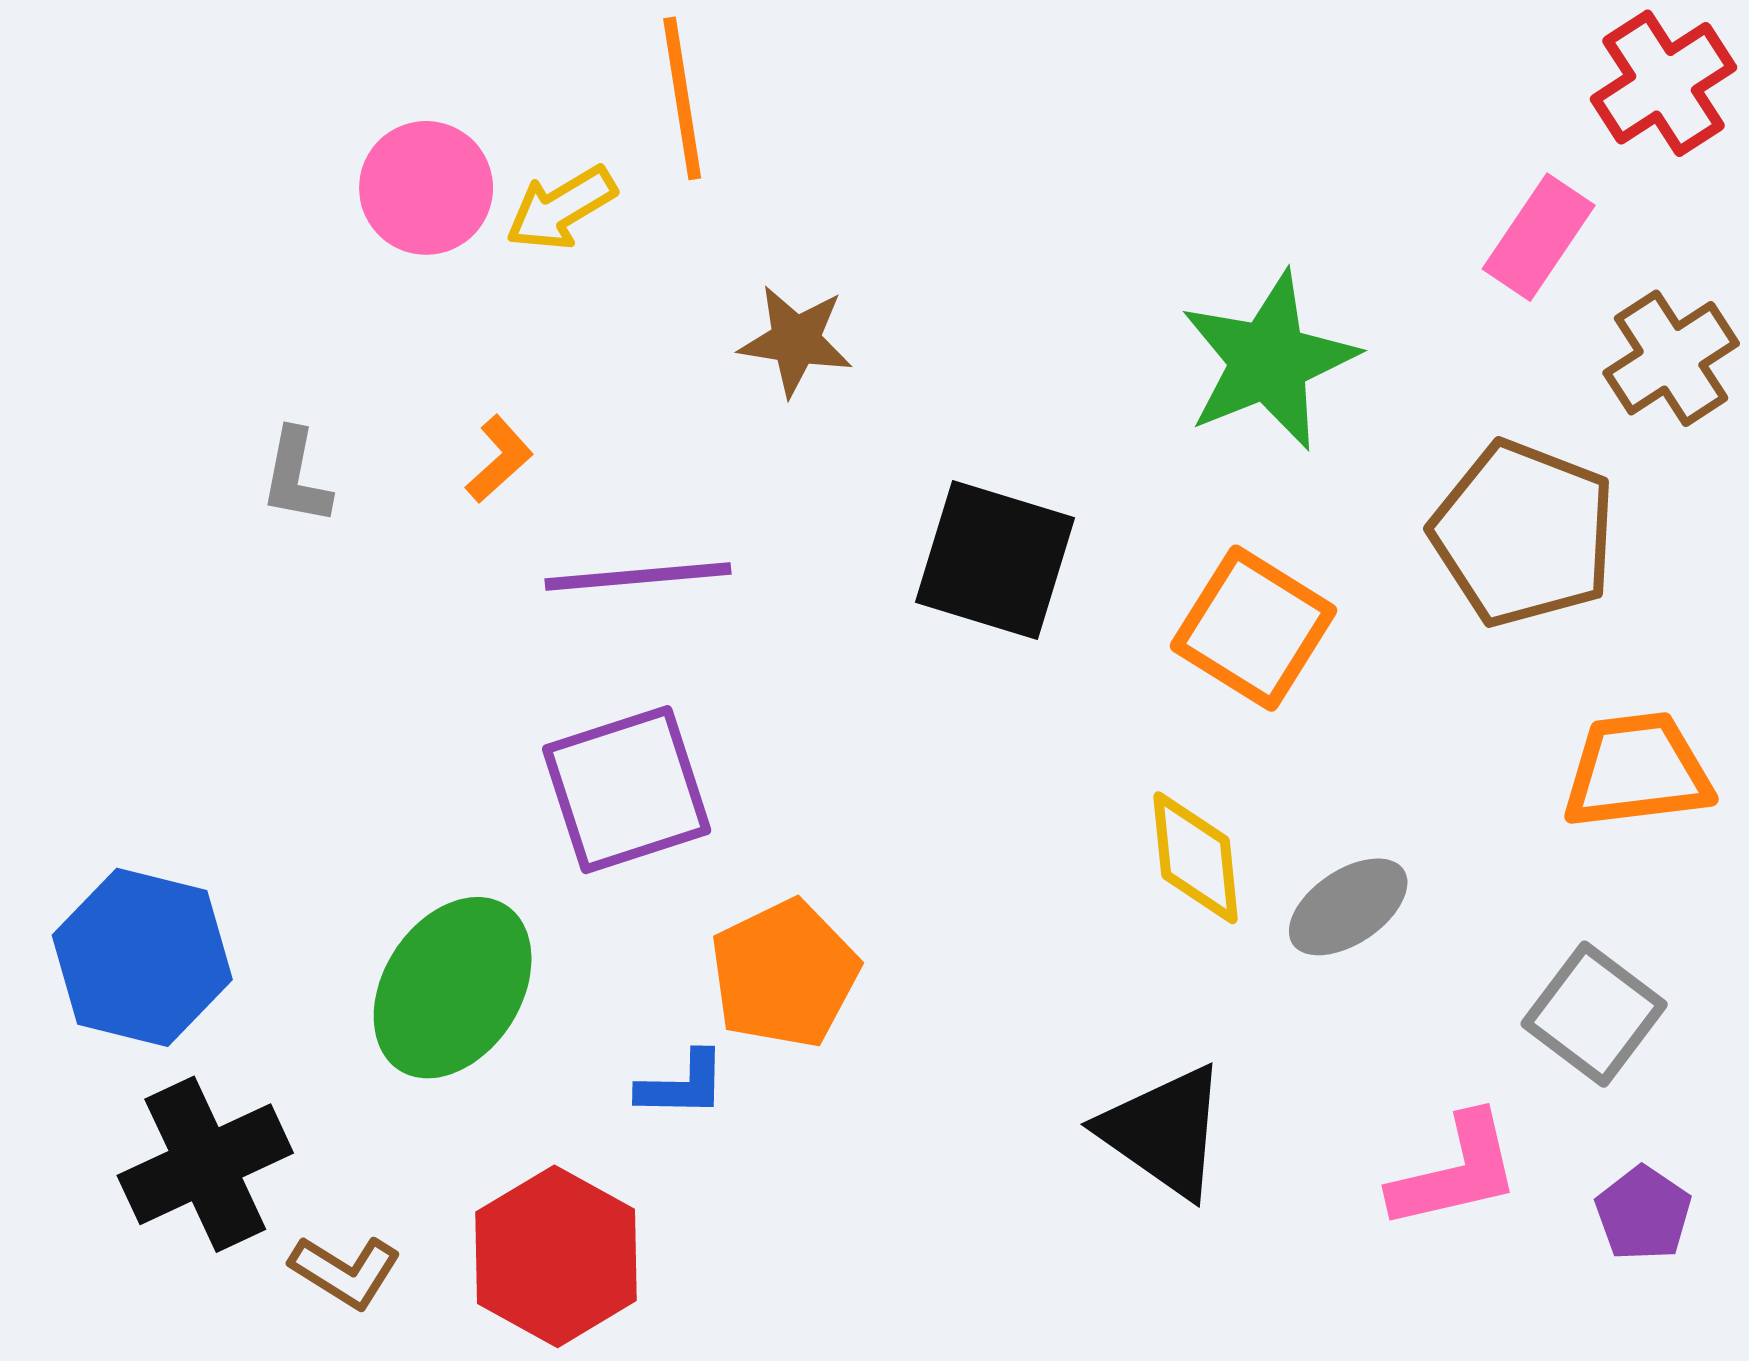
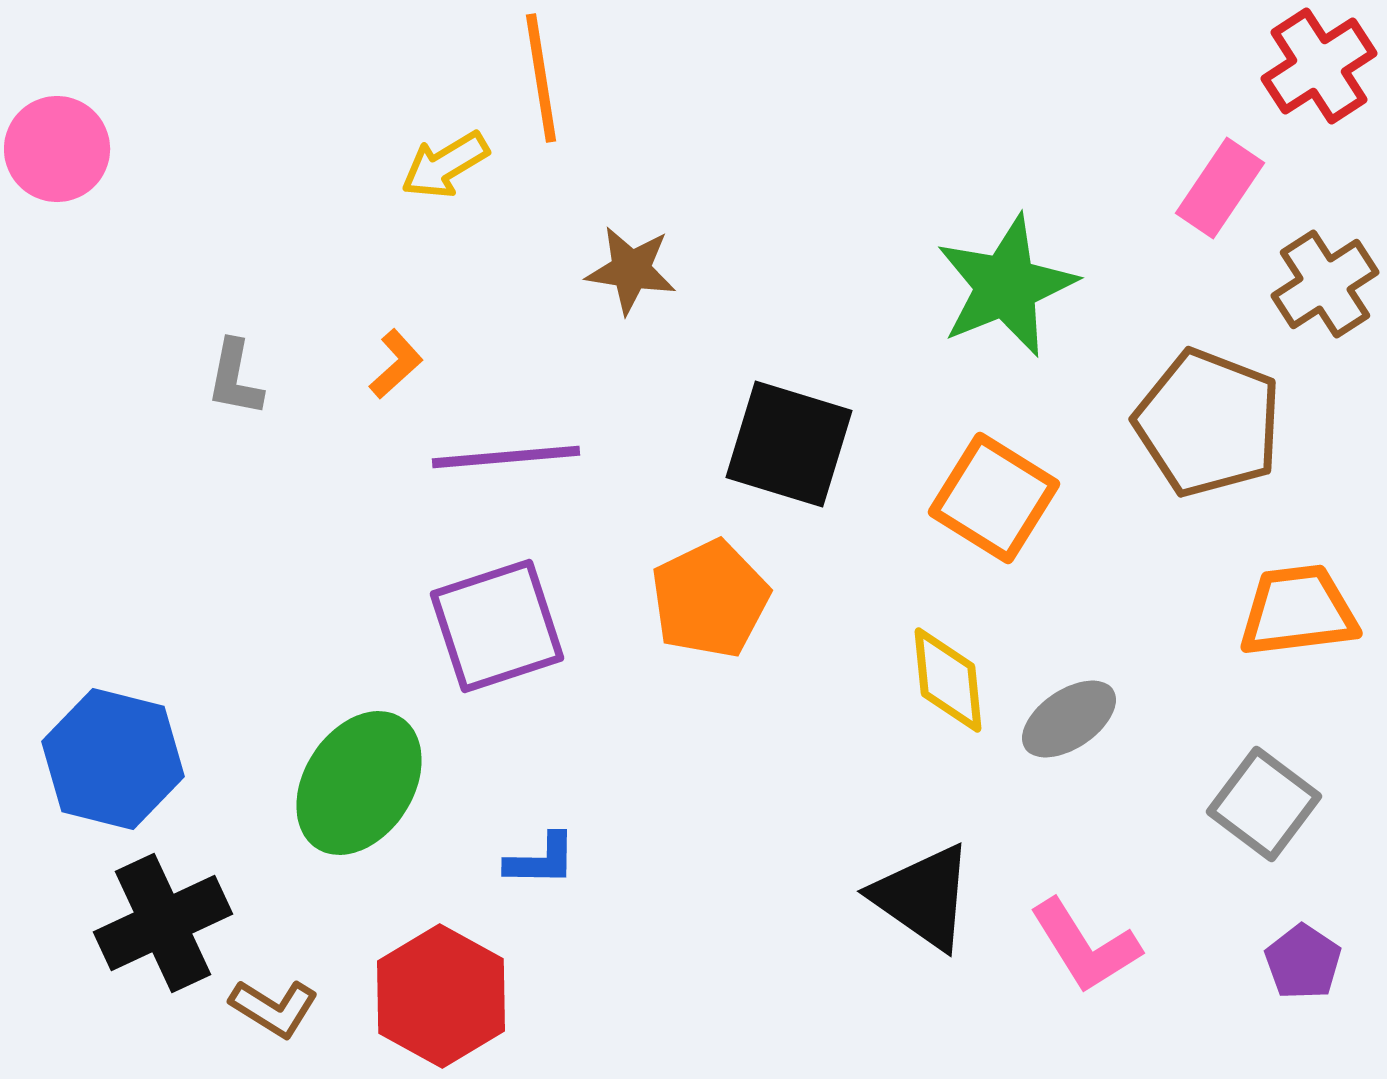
pink circle: (426, 188) -> (57, 149), moved
orange pentagon: (784, 974) -> (710, 599), moved
pink L-shape: (1455, 1172) -> (1085, 946), moved, turned 71

